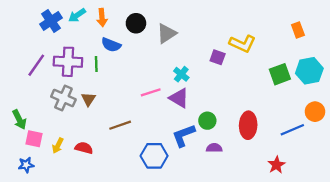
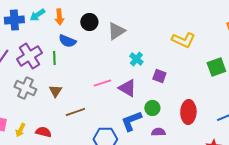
blue cross: (51, 21) -> (14, 20), turned 30
purple square: (218, 57) -> (159, 76), moved
purple cross: (68, 62) -> (29, 56), turned -35
cyan cross: (181, 74) -> (136, 59), moved
brown triangle: (88, 99) -> (55, 91), moved

